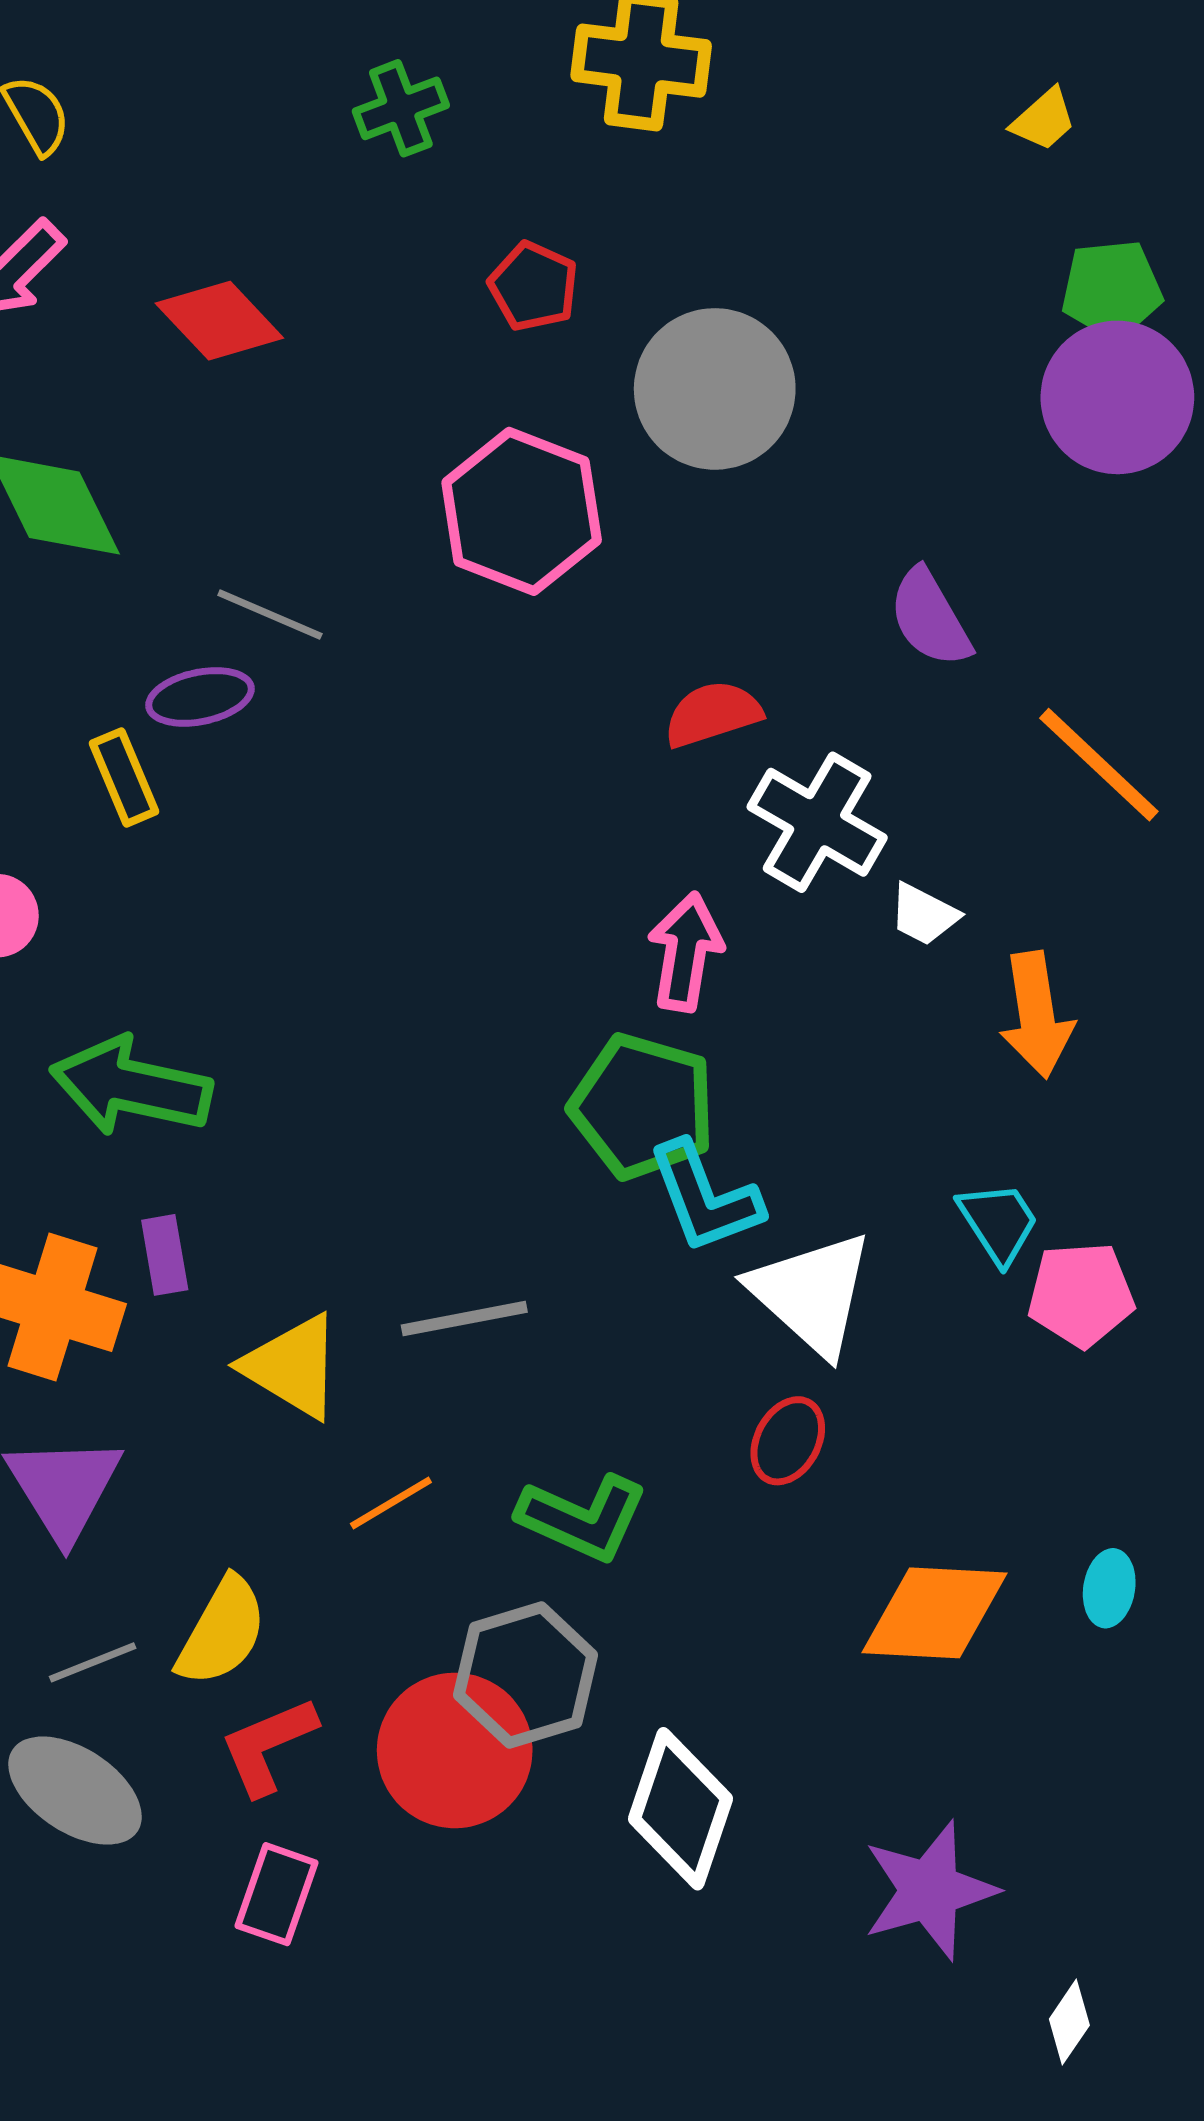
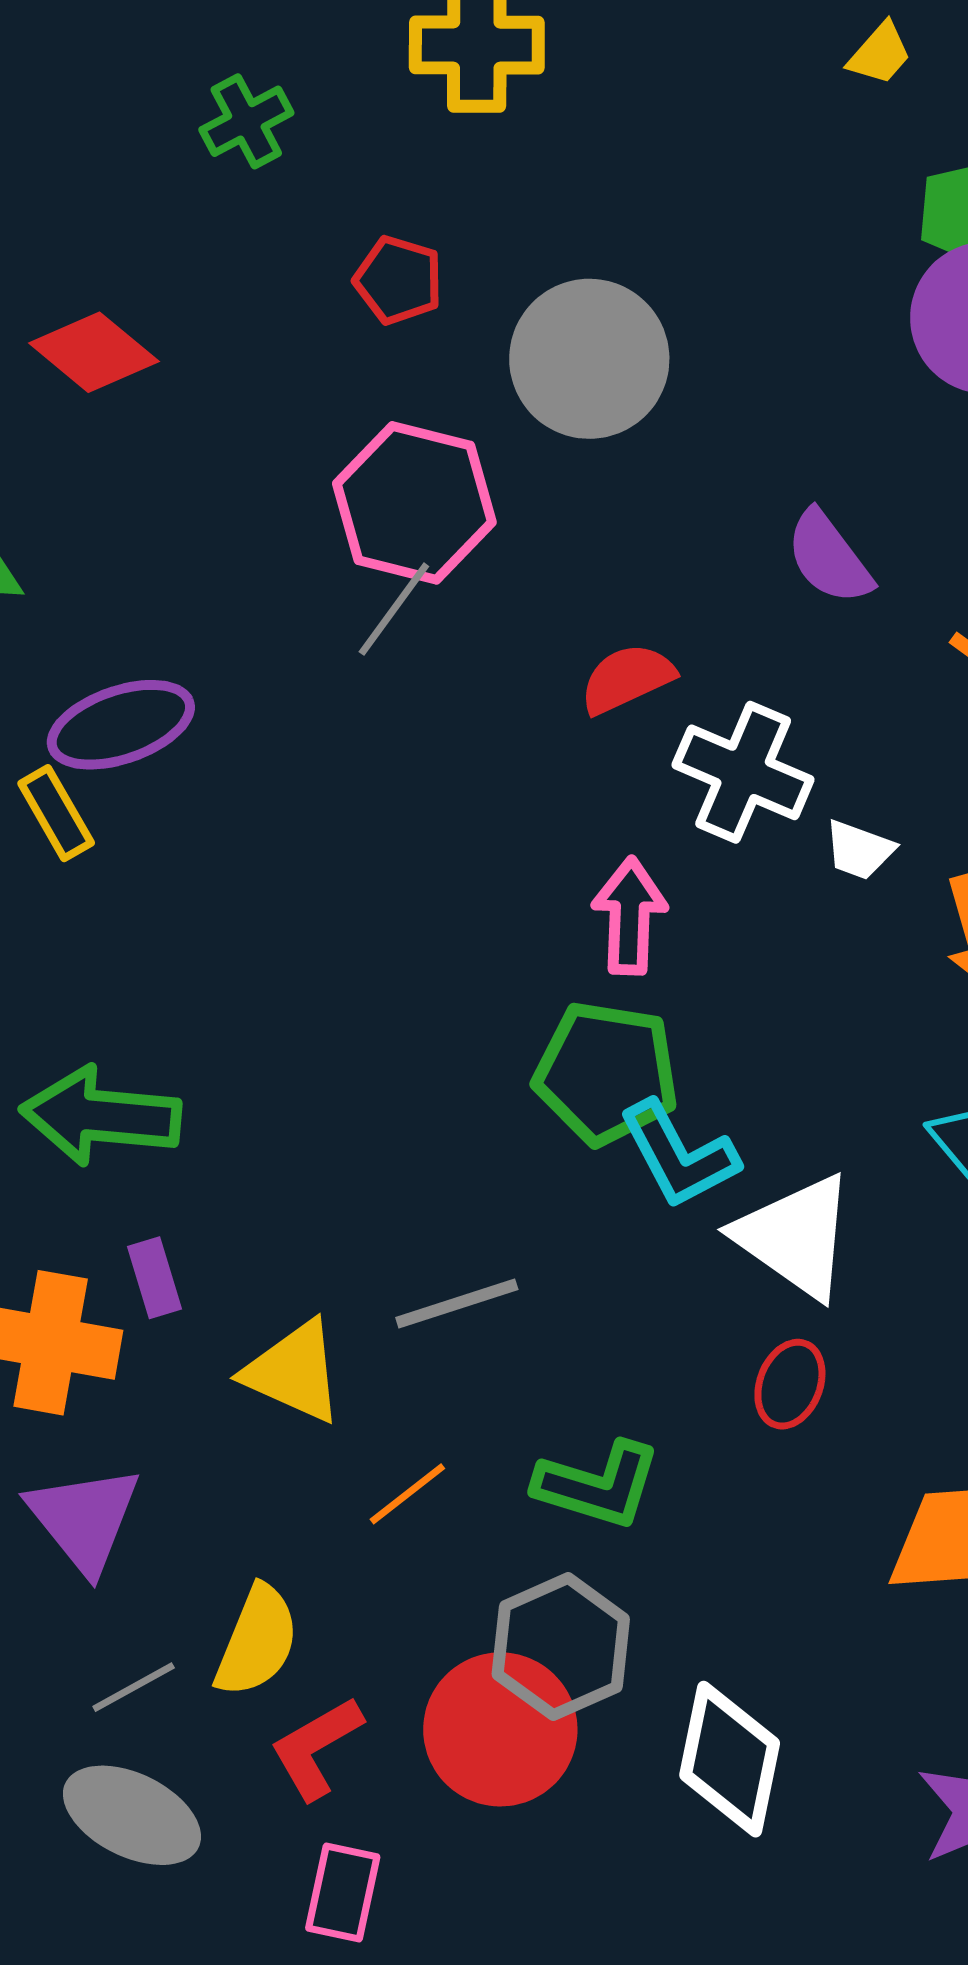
gray line: (270, 614) -> (394, 609), moved, turned -70
purple ellipse: (200, 697) -> (121, 725), size x1.4

